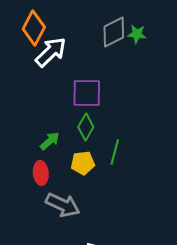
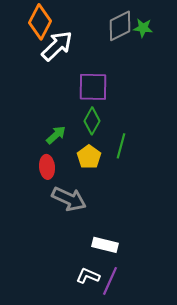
yellow pentagon: (83, 163) -> (89, 157), turned -30

